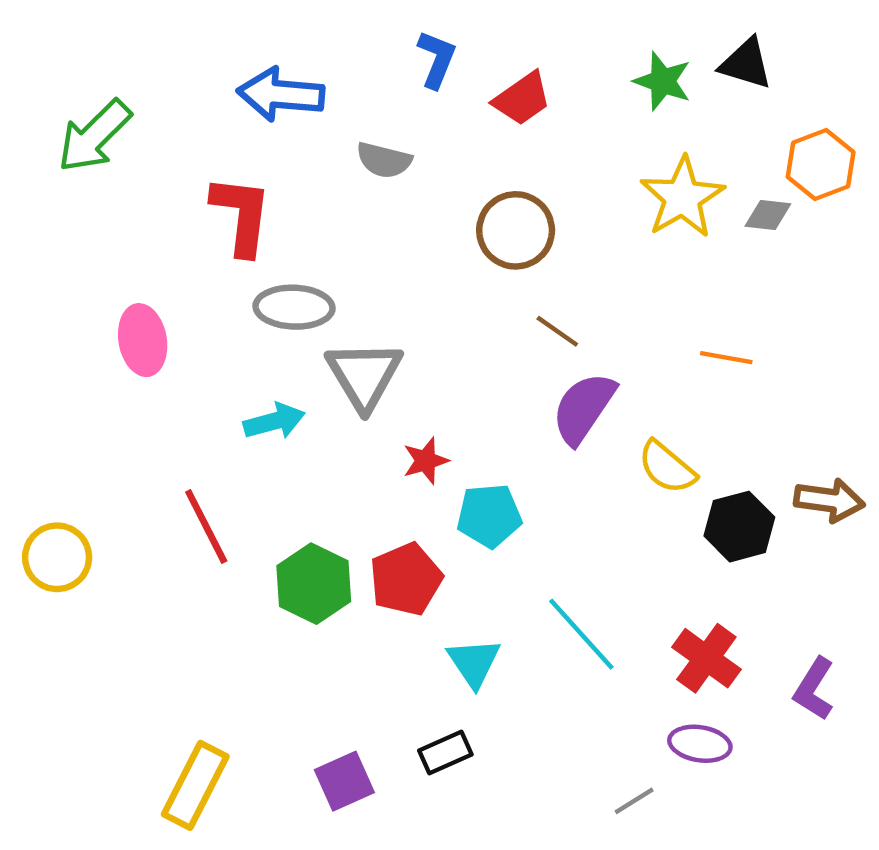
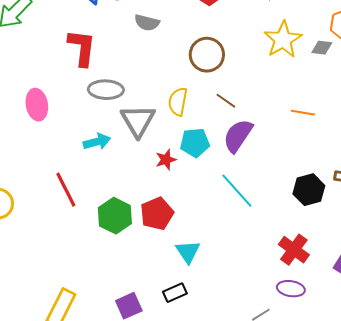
yellow semicircle: (667, 467) -> (178, 102), moved, turned 60
cyan pentagon: (489, 516) -> (195, 143), moved
cyan line: (581, 634) -> (237, 191), moved

